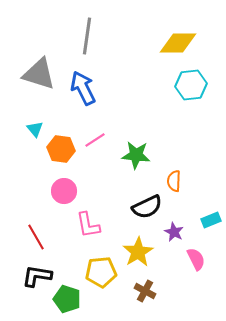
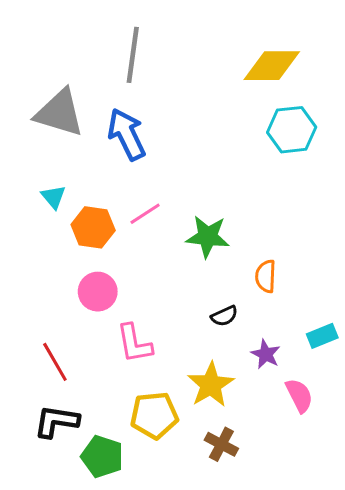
black semicircle: (147, 207) -> (224, 316), size x0.6

